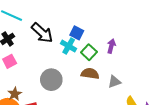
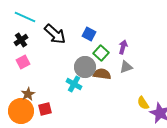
cyan cross: (69, 46) -> (74, 84), moved
gray circle: (51, 80) -> (85, 67), moved
gray triangle: (114, 82) -> (126, 67), moved

